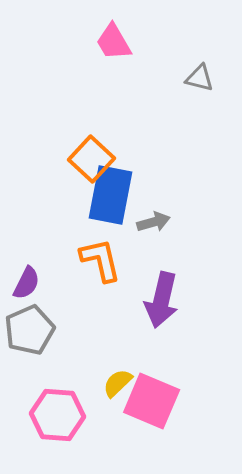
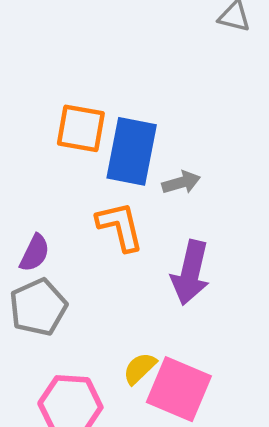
orange square: (92, 159) -> (81, 128), moved, turned -33

